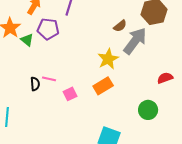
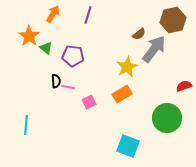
purple pentagon: (48, 29) -> (73, 56), moved
black semicircle: (35, 84) -> (56, 81), moved
green circle: (148, 110) -> (167, 118), size x1.5

